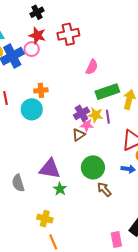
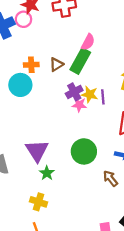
green rectangle: (107, 92) -> (80, 61), moved, turned -45
brown triangle: (79, 135) -> (56, 64), moved
purple triangle: (50, 169) -> (37, 151), turned 45
brown arrow: (104, 189) -> (110, 178), moved
yellow cross: (45, 219) -> (39, 202), moved

